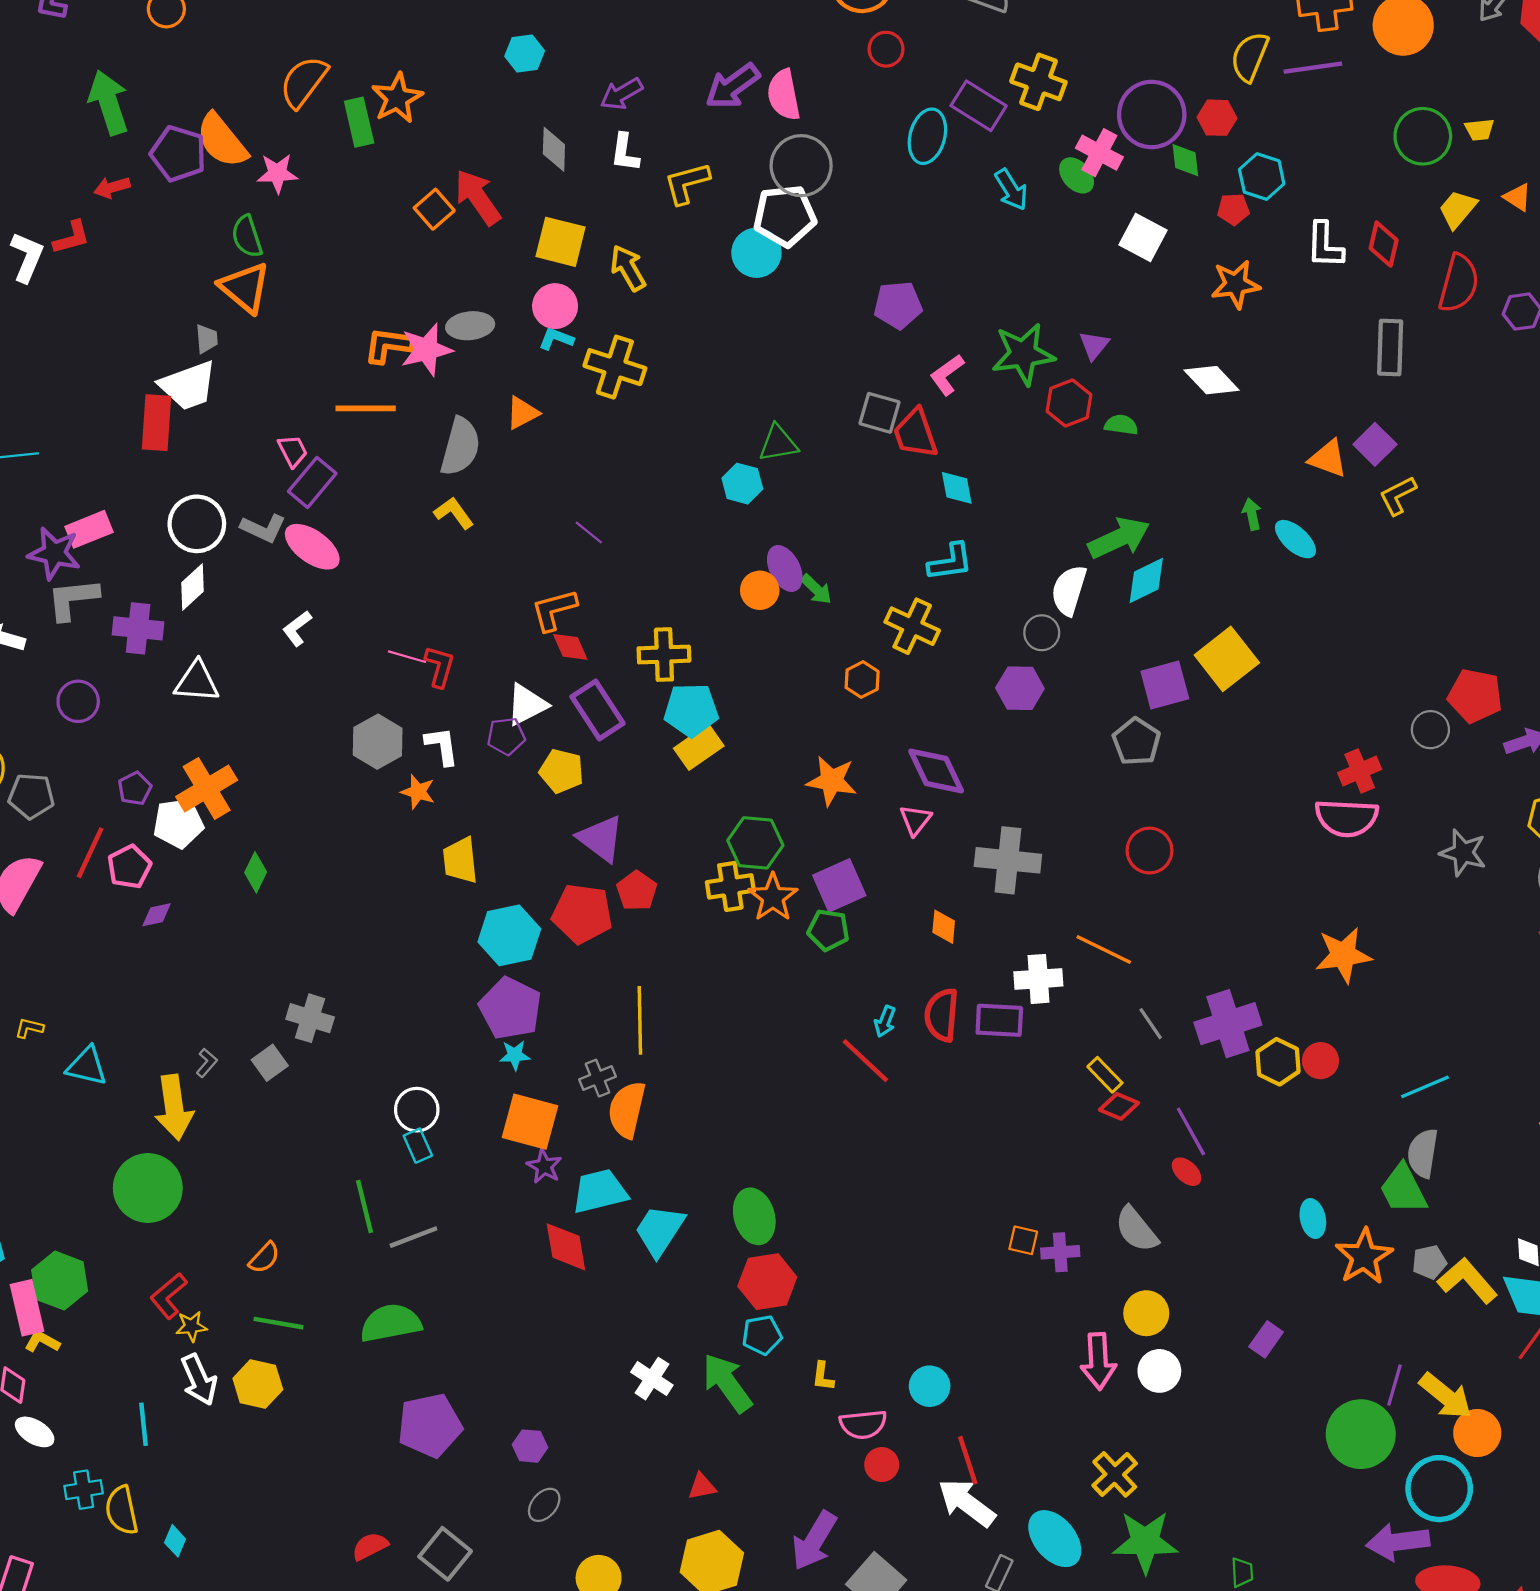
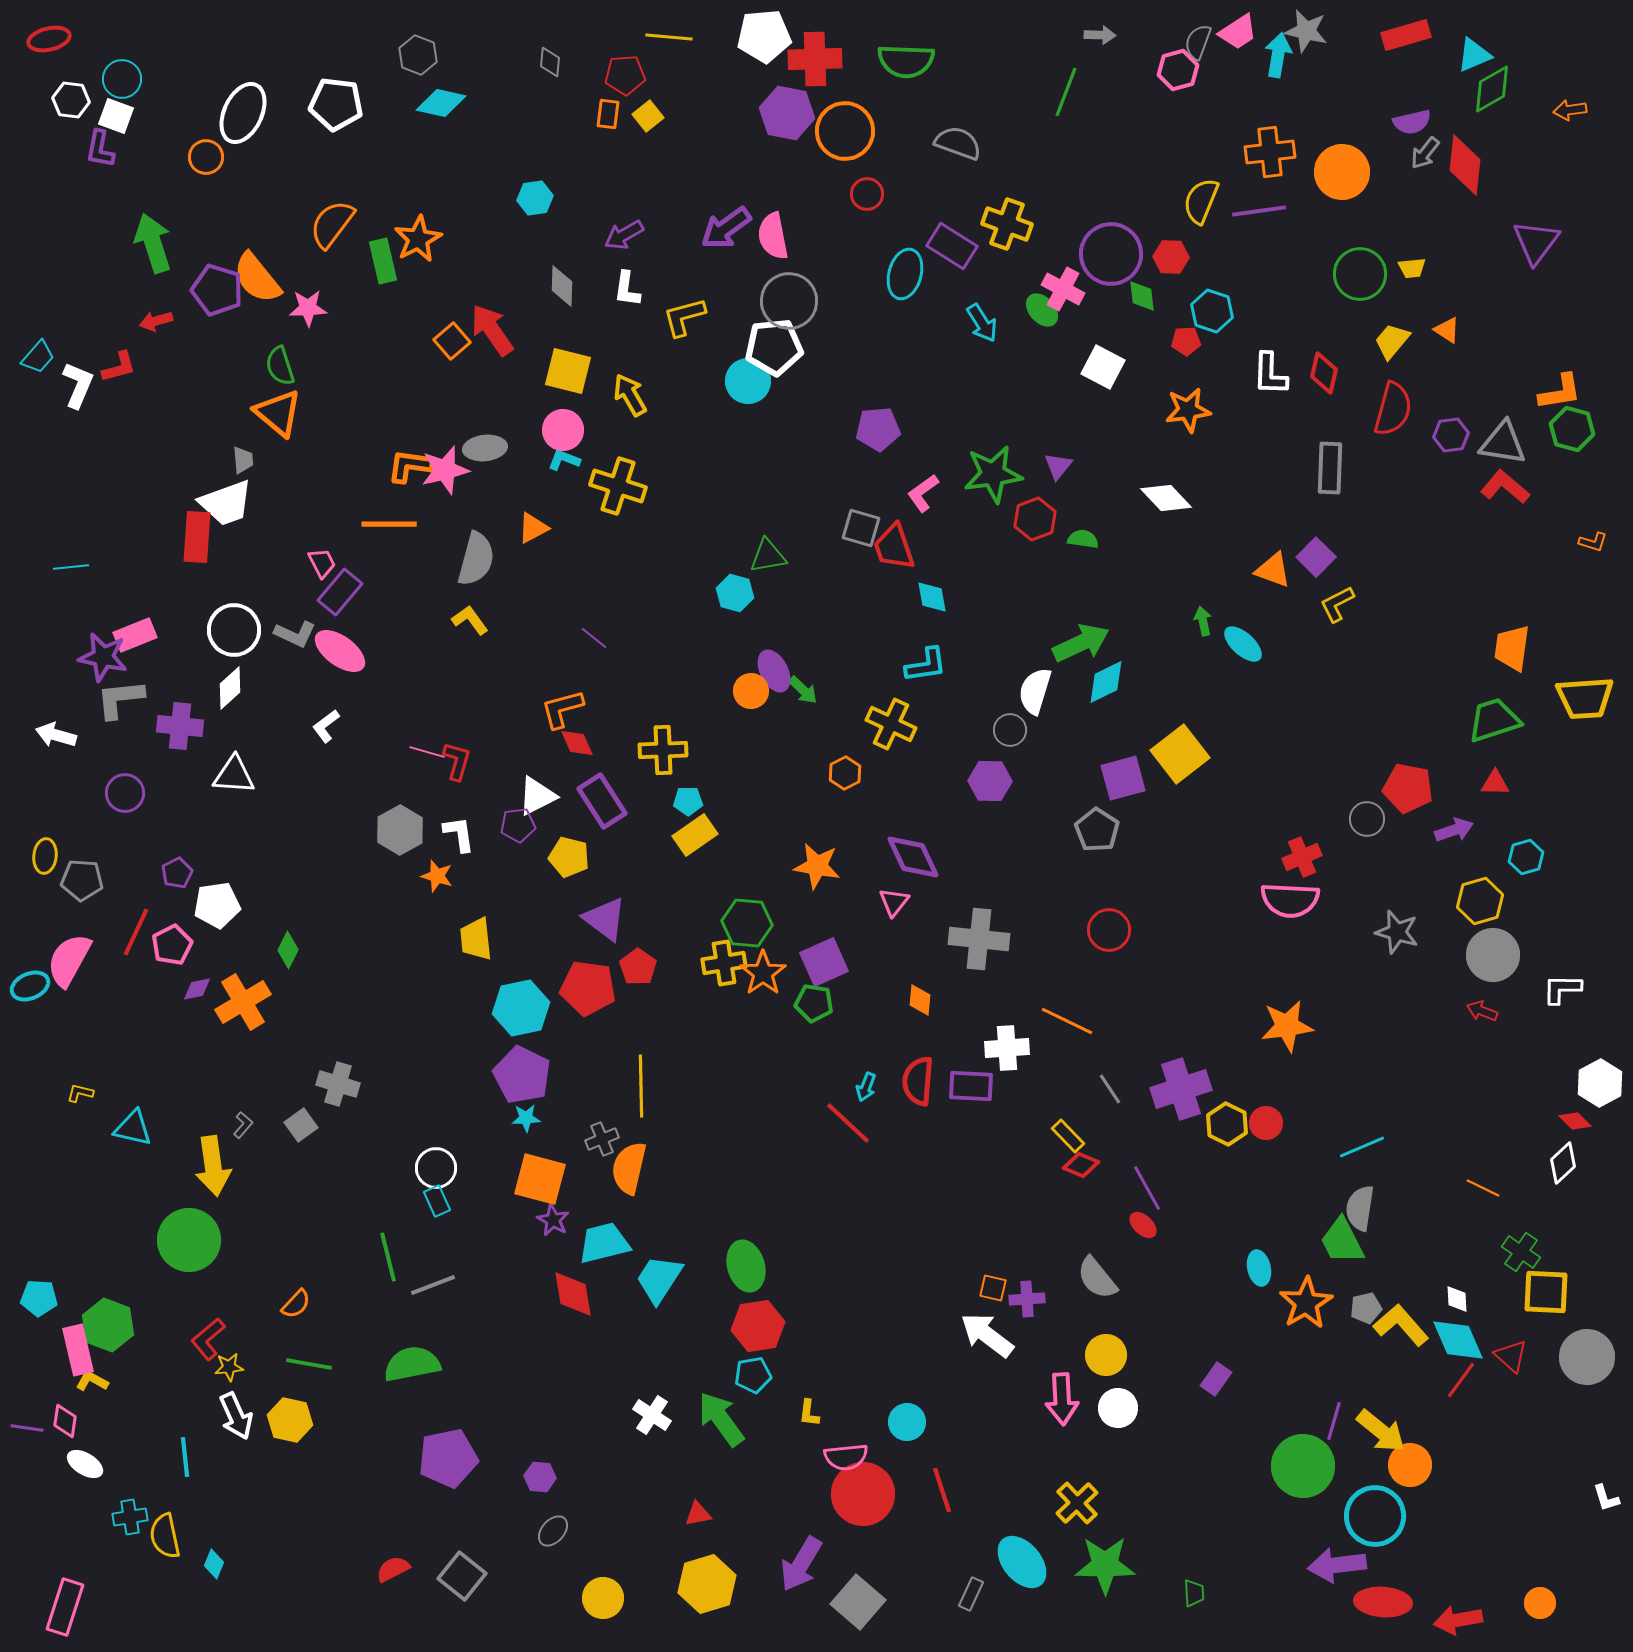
cyan pentagon: (691, 710) -> (688, 801), size x0.6
orange cross: (207, 788) -> (243, 1002), moved
red circle: (882, 1465) -> (863, 1494), size x2.0
white arrow: (967, 1503) -> (987, 1335), moved

